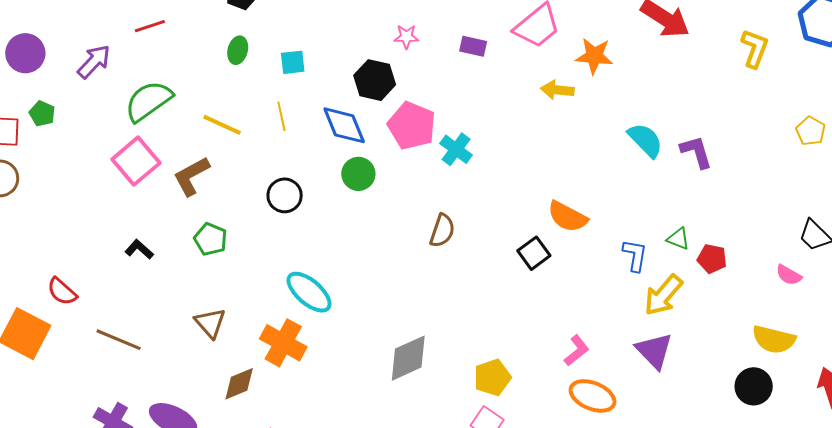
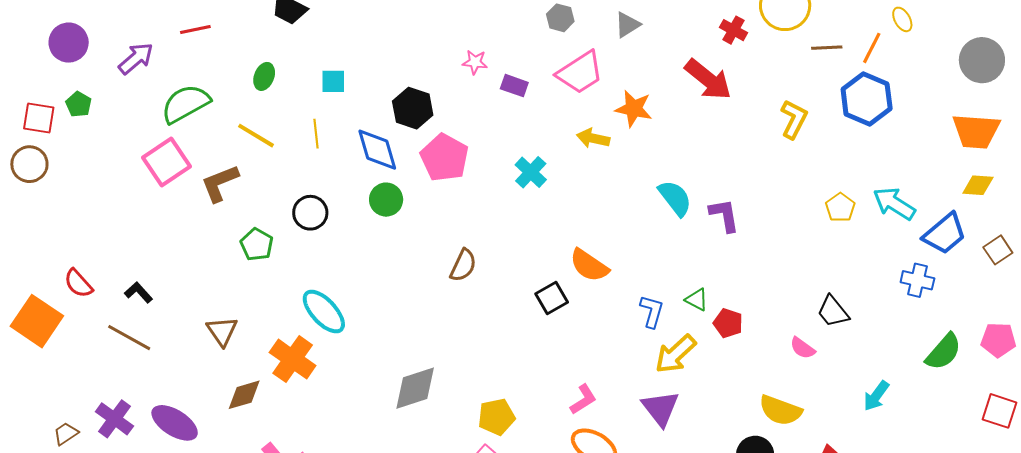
pink star: (406, 37) -> (475, 62), moved
green ellipse: (238, 50) -> (264, 76), moved
cyan cross: (456, 149) -> (531, 172), moved
green pentagon: (210, 239) -> (257, 245), moved
black L-shape: (139, 249) -> (138, 292), moved

